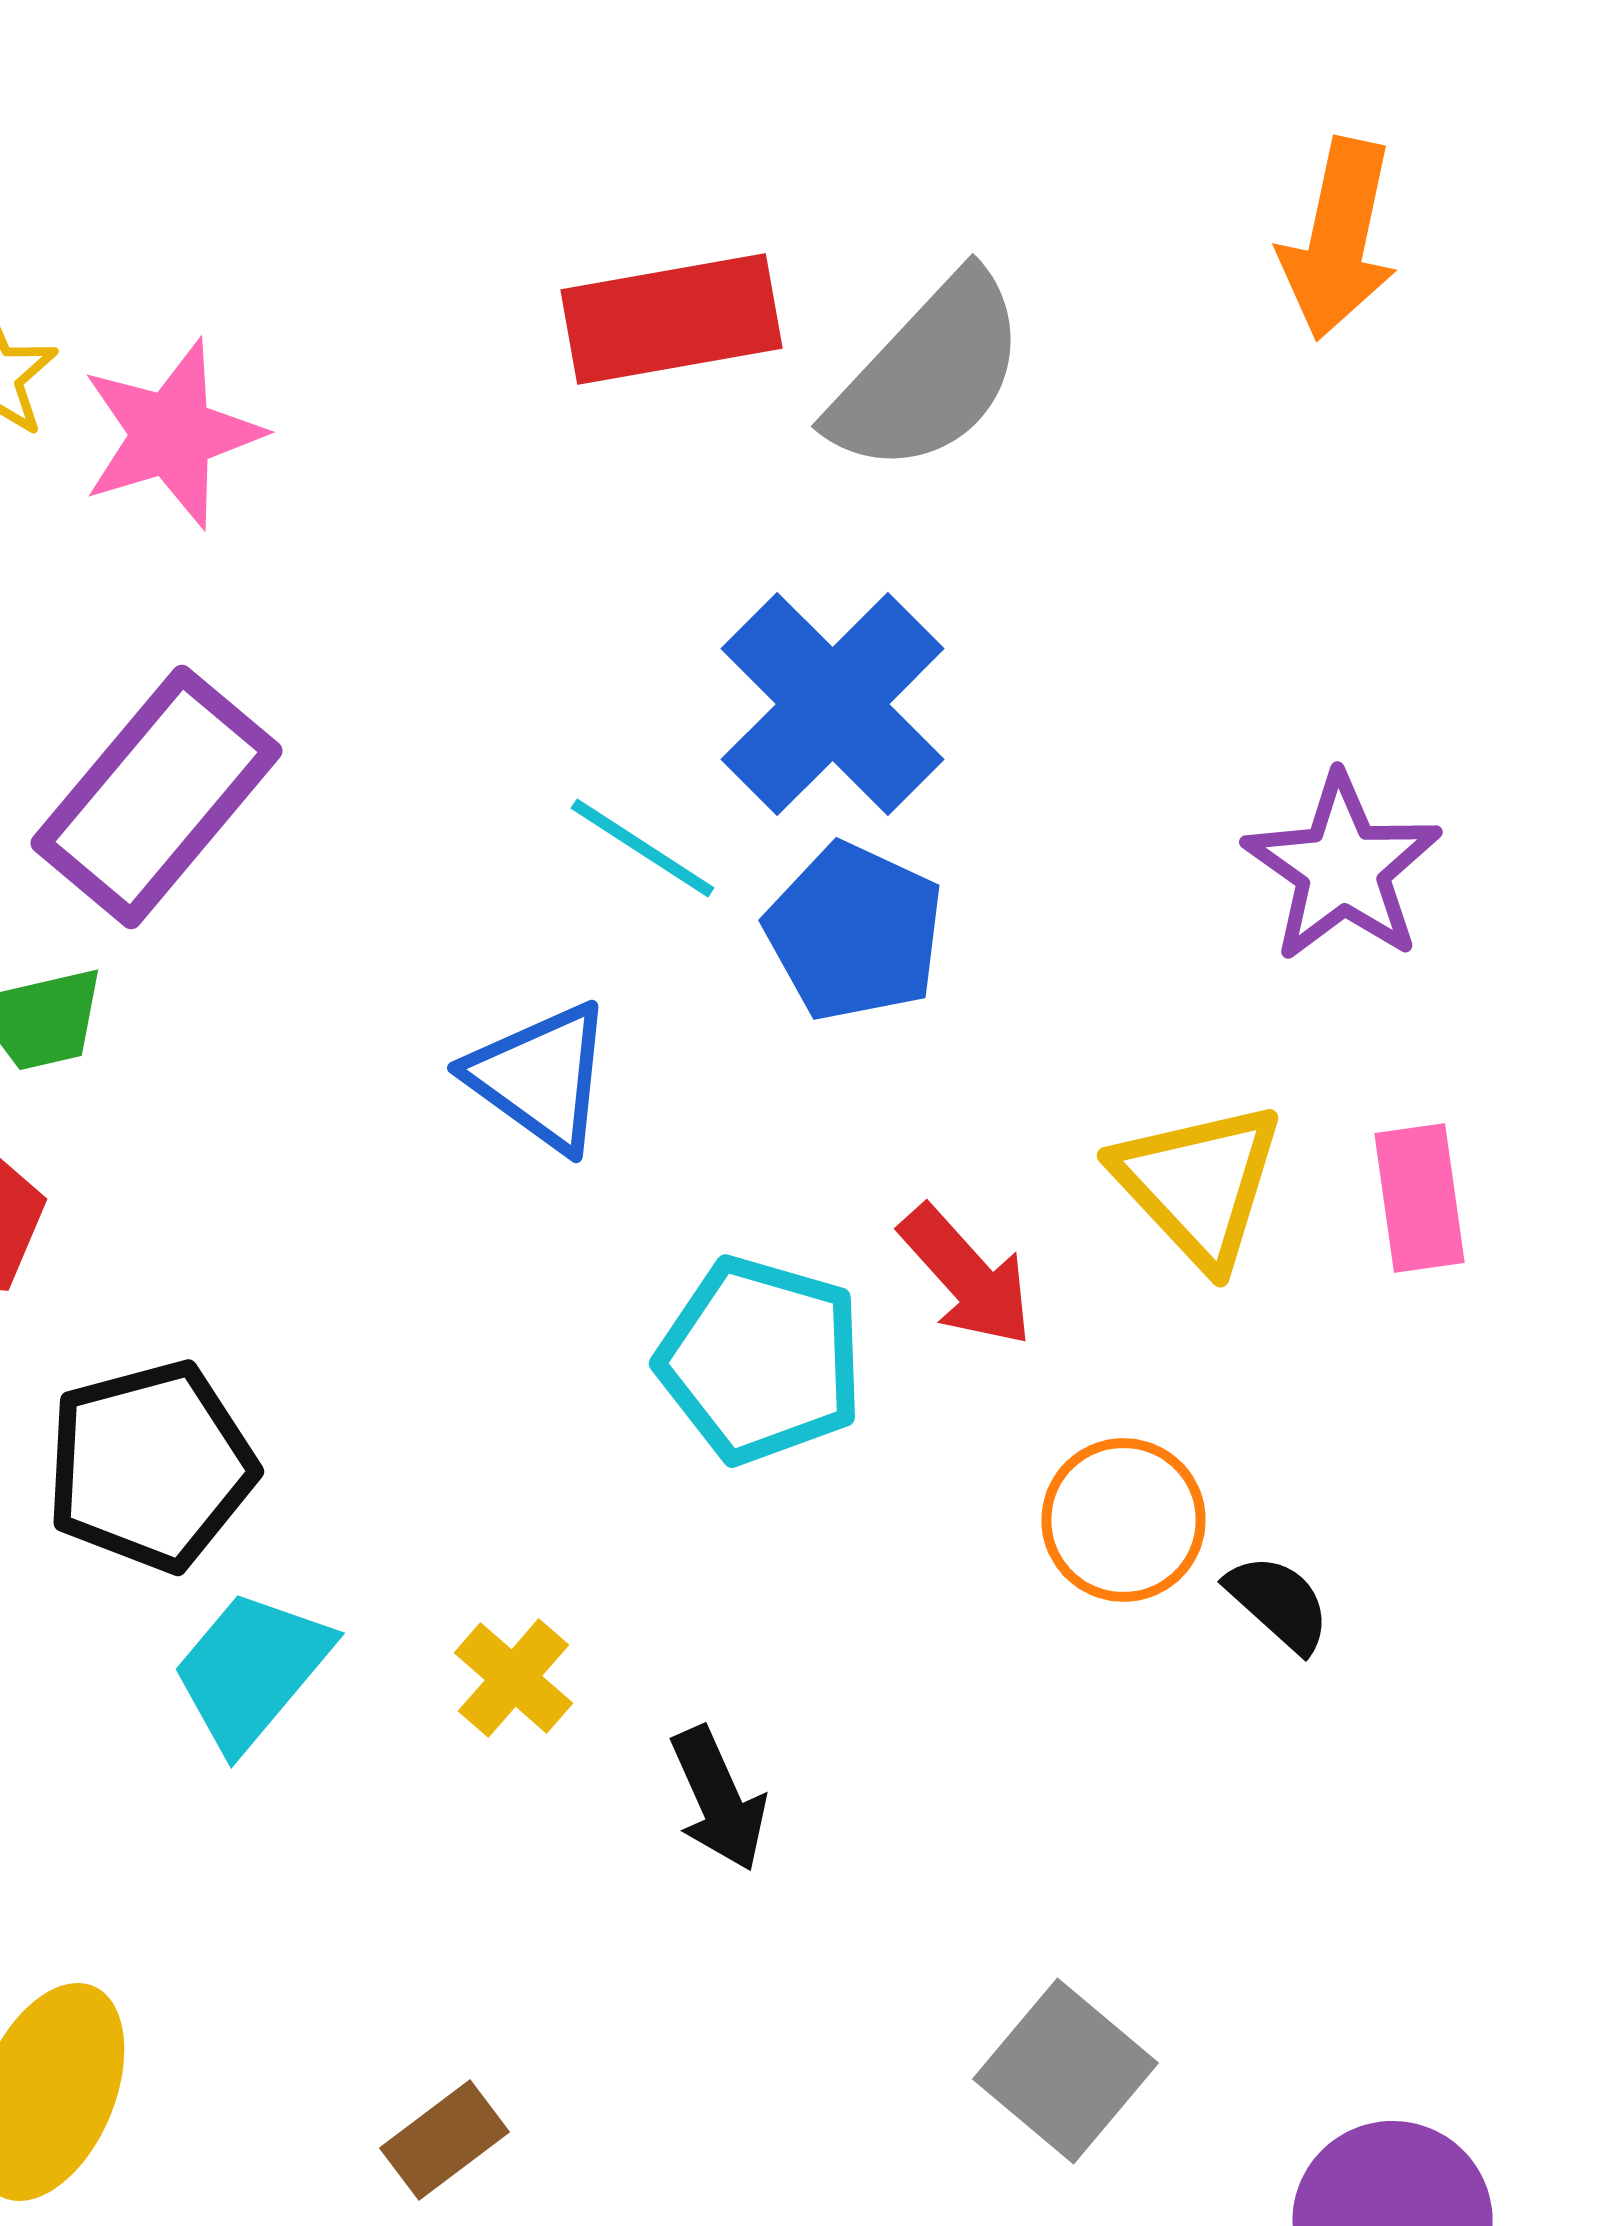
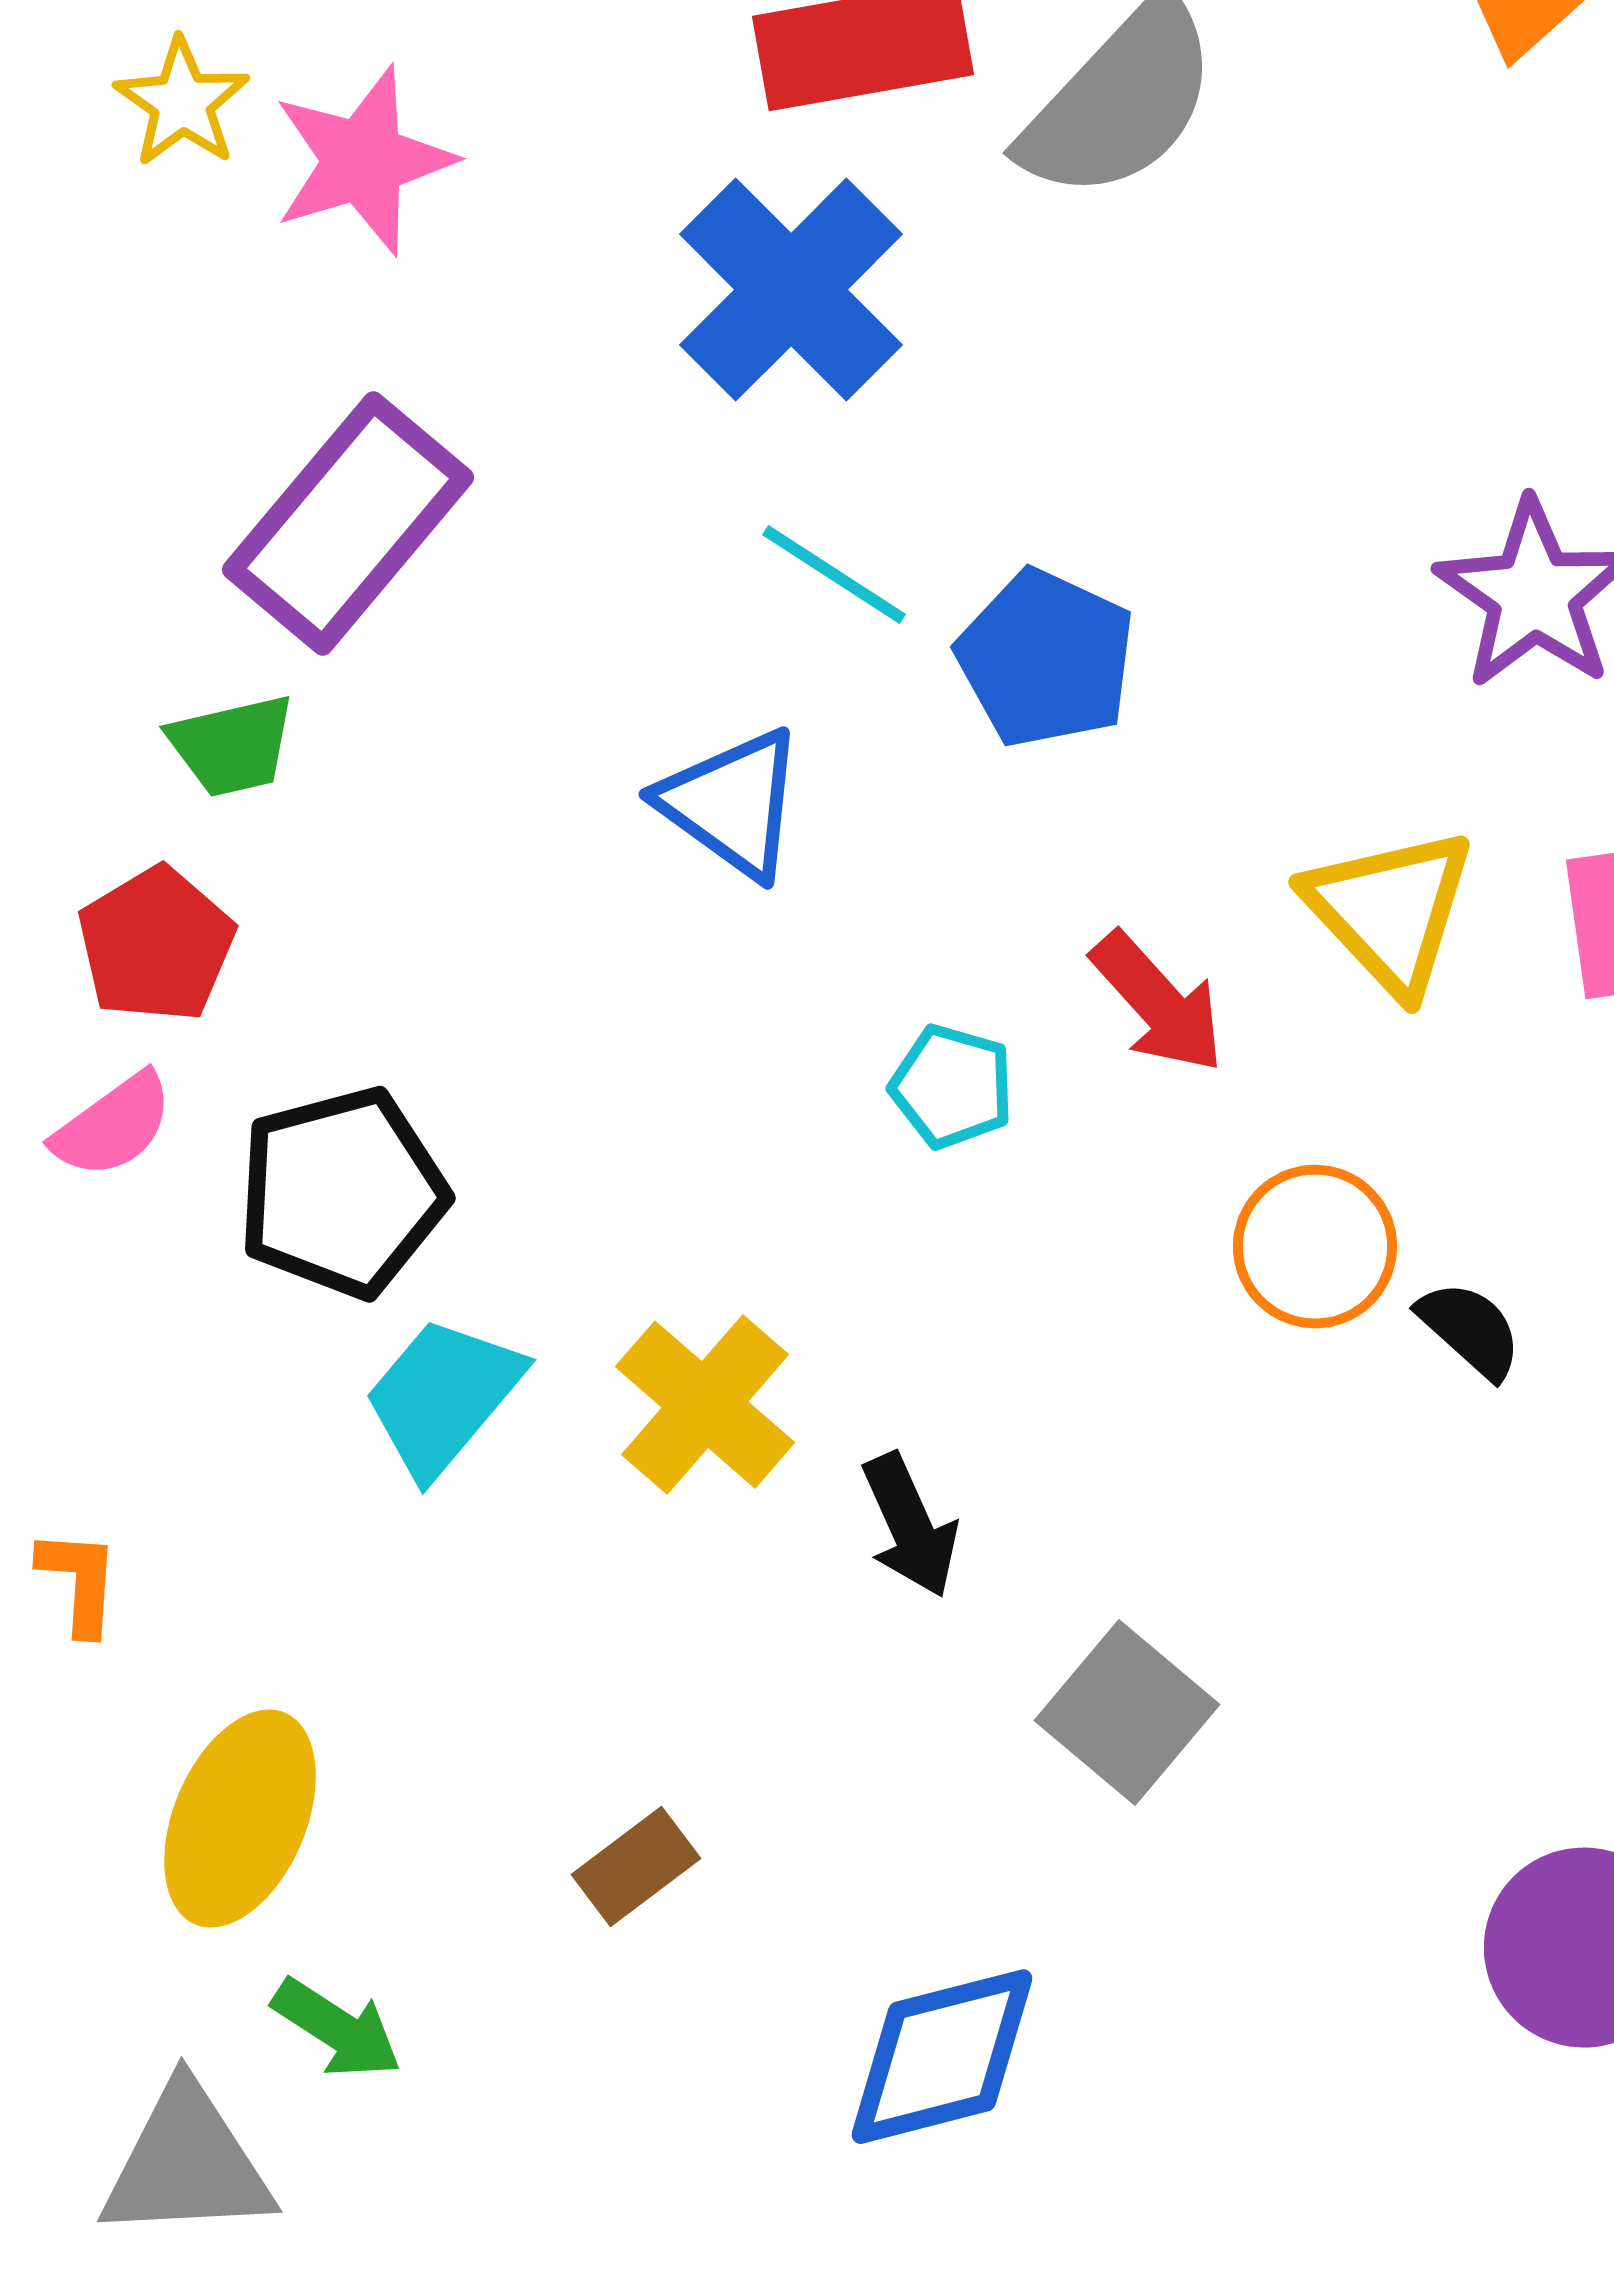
blue cross: (833, 704) -> (791, 290), moved
cyan pentagon: (761, 1360) -> (952, 1087), size x0.6
yellow cross: (514, 1678) -> (705, 1405), size x1.5
gray square: (1066, 2071) -> (1127, 1713), moved

